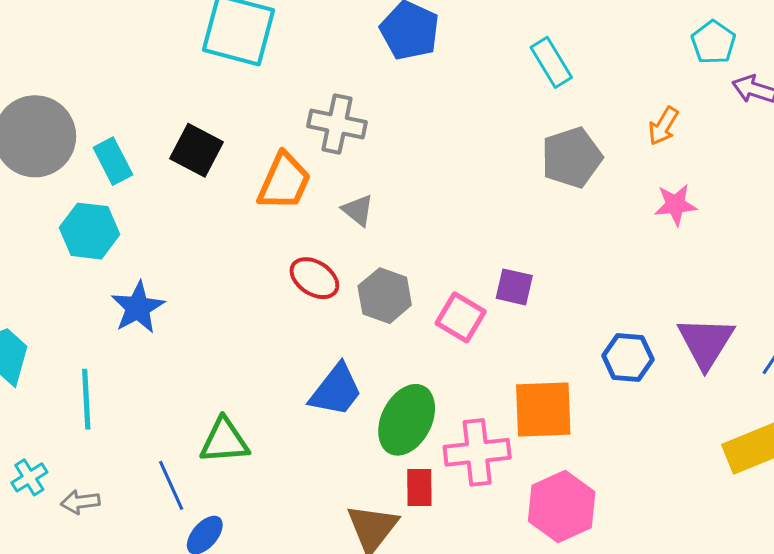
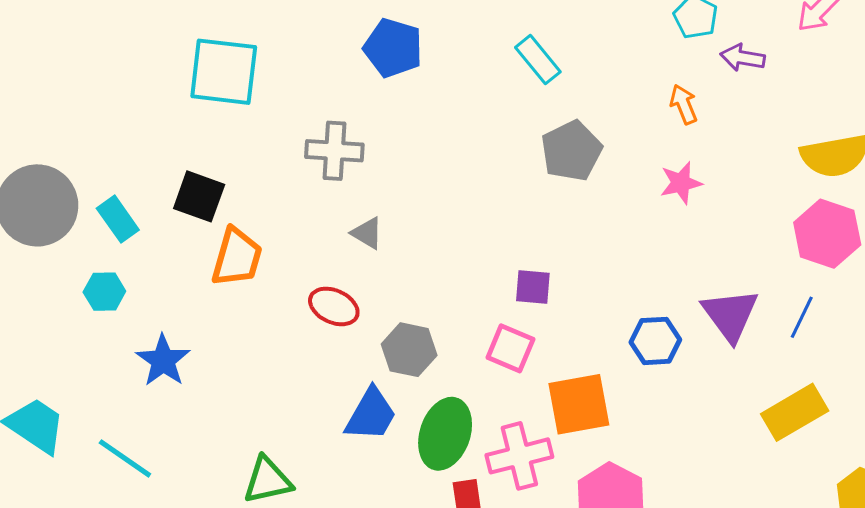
orange arrow: (663, 126) -> (684, 104), moved, turned 135
orange trapezoid: (284, 182) -> (237, 257), moved
cyan hexagon: (89, 231) -> (104, 292), size x0.7
gray hexagon: (385, 296) -> (409, 350), moved
pink square: (461, 317) -> (510, 348), moved
cyan line: (86, 399) -> (125, 458), turned -44

